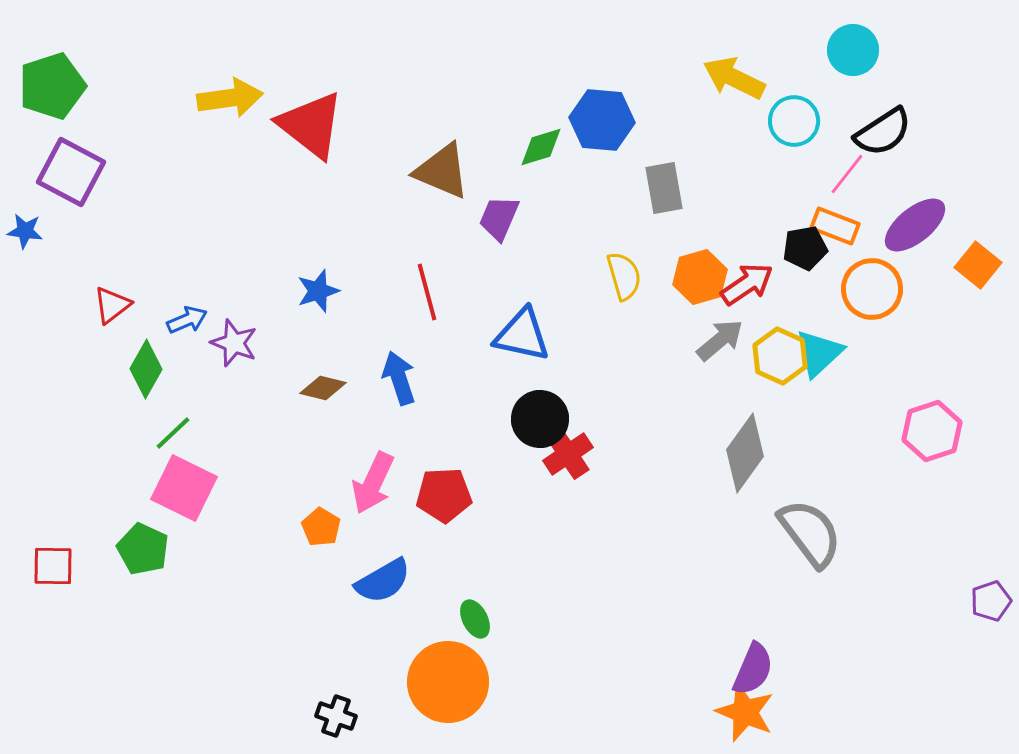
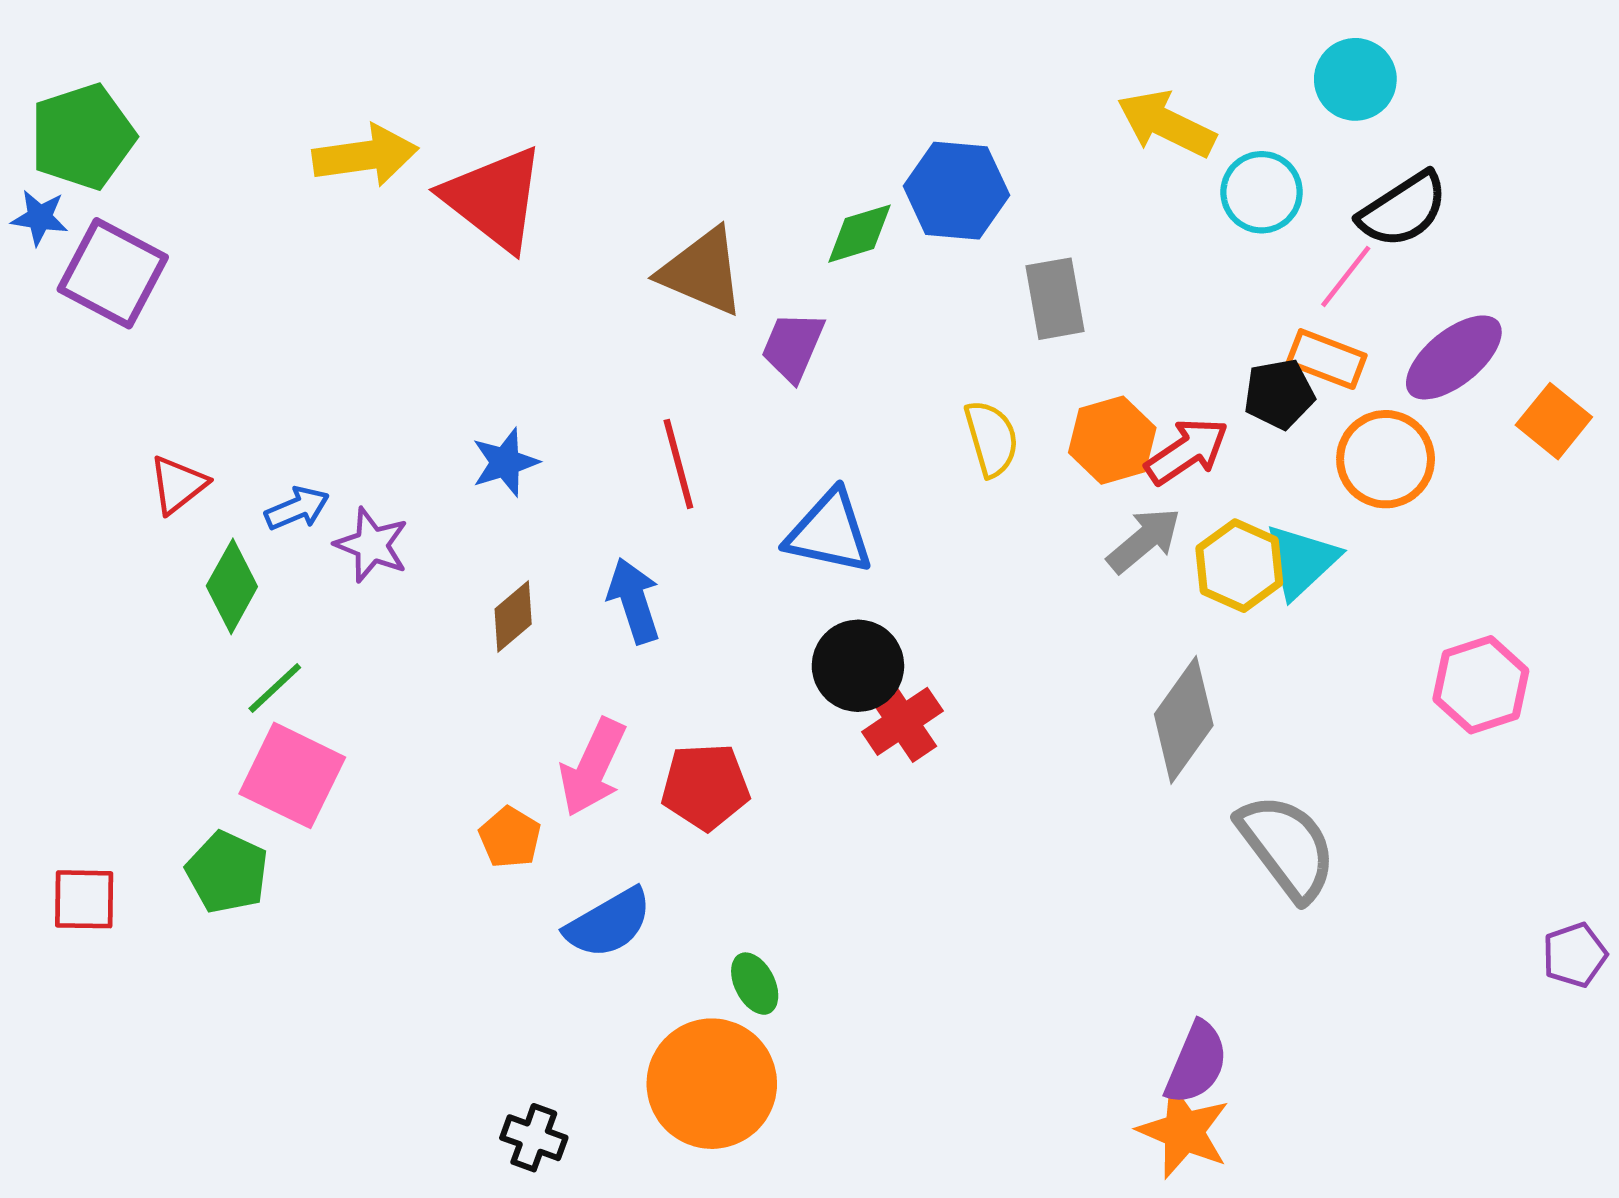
blue star: (25, 231) -> (40, 218), moved
brown diamond: (323, 388) -> (513, 616), turned -54

